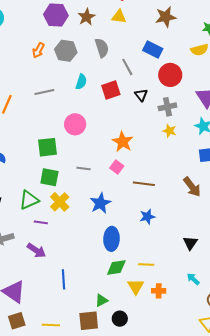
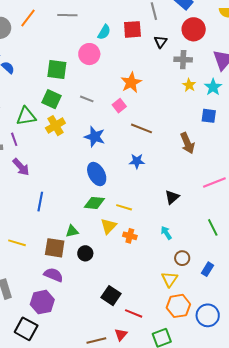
cyan semicircle: (81, 82) -> (104, 32), moved
yellow star: (169, 131) -> (189, 85), moved
blue star: (100, 203) -> (95, 137), turned 30
purple line: (41, 222) -> (14, 139), moved, turned 48
blue ellipse: (111, 239) -> (97, 174), turned -45

